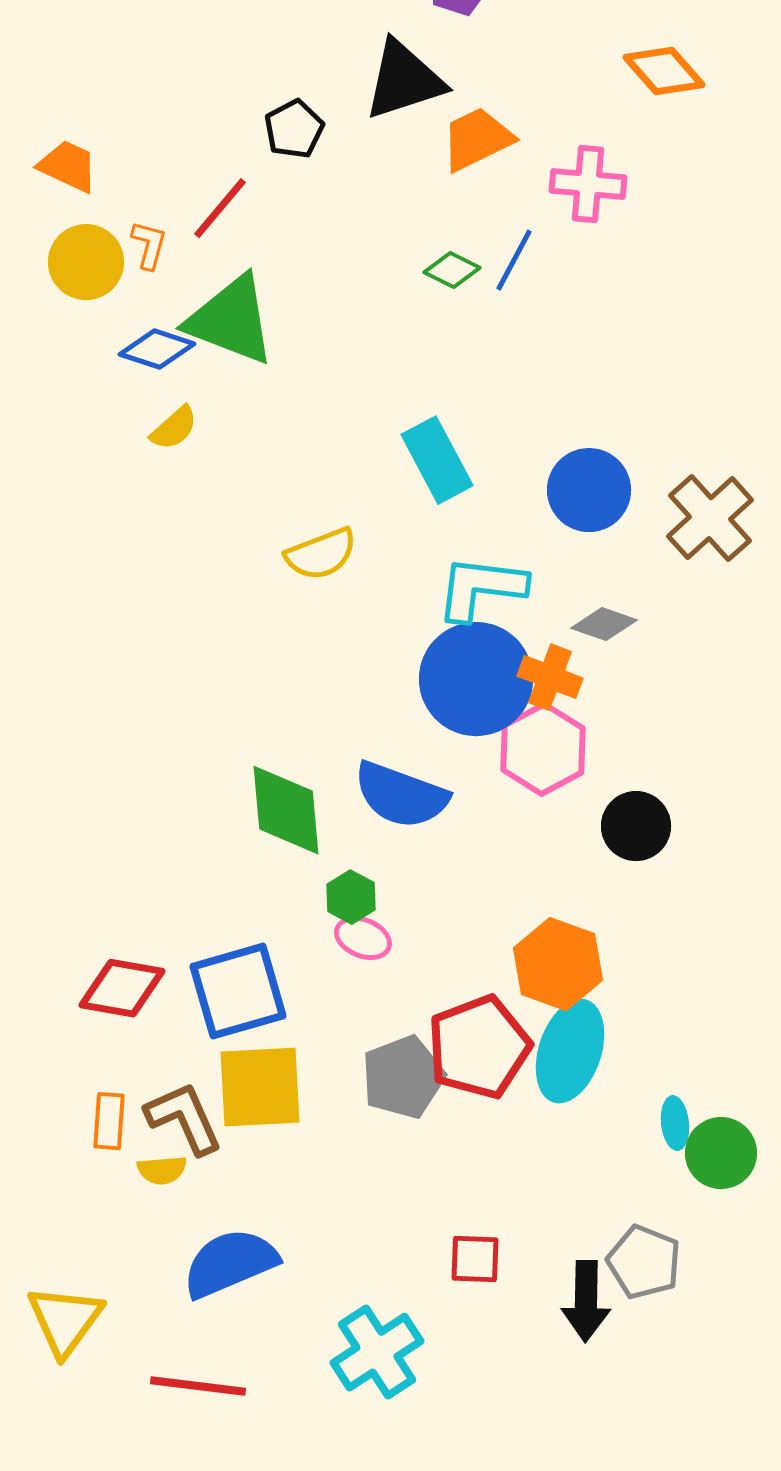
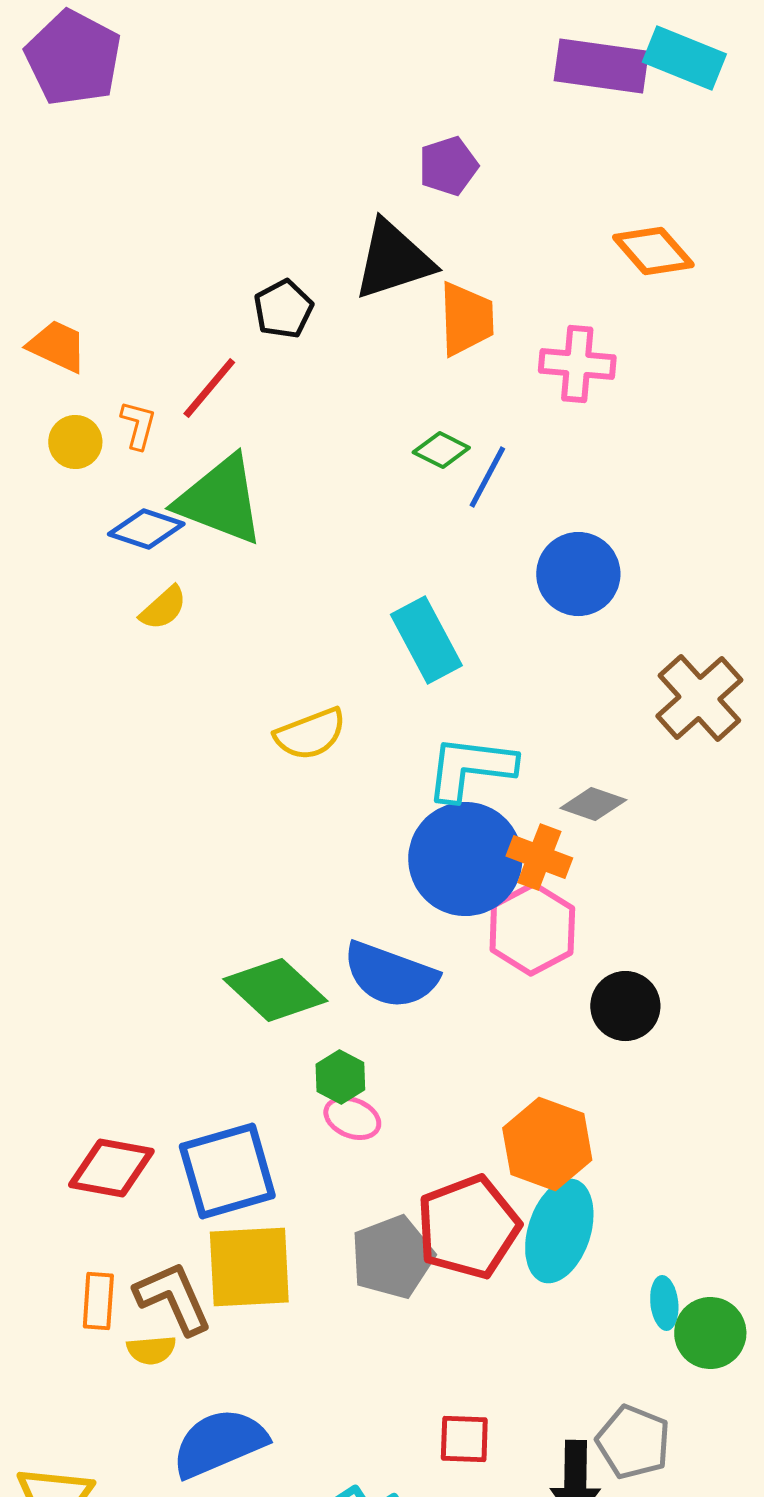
orange trapezoid: (477, 139) -> (466, 319), turned 114
blue line: (514, 260) -> (487, 477), moved
yellow circle: (86, 262) -> (75, 442), size x0.7
blue circle: (589, 490) -> (578, 574), moved
green diamond: (286, 810) -> (275, 990), turned -42

